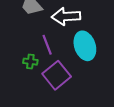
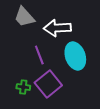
green cross: (30, 62) -> (23, 87), moved

